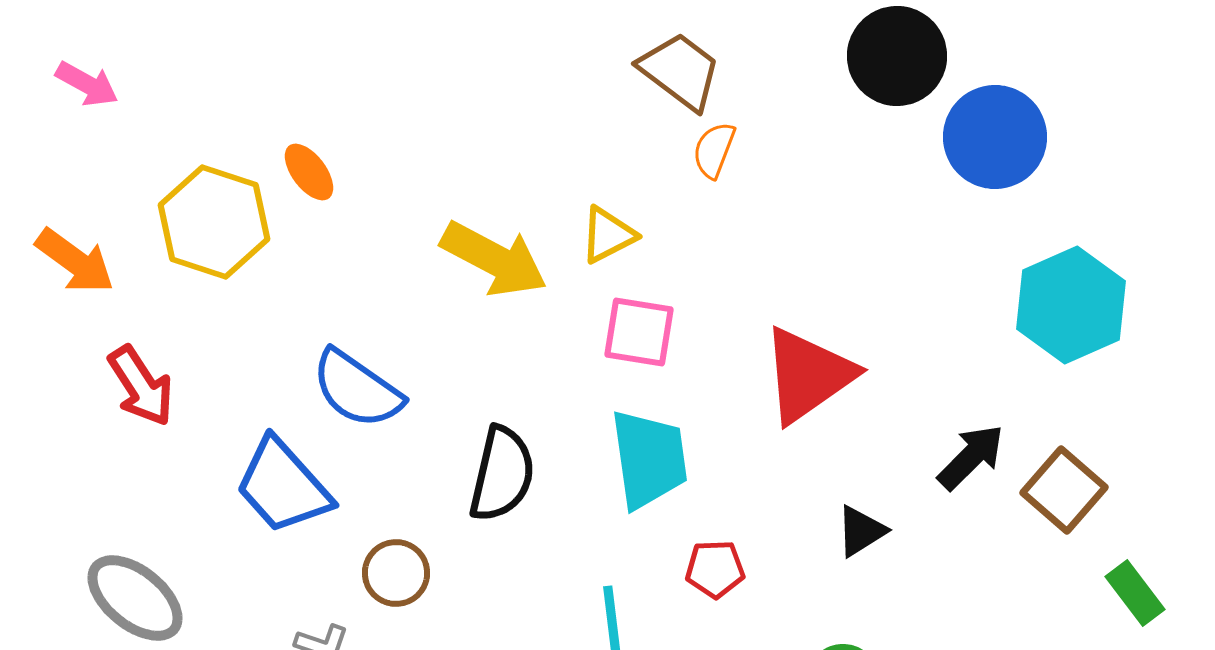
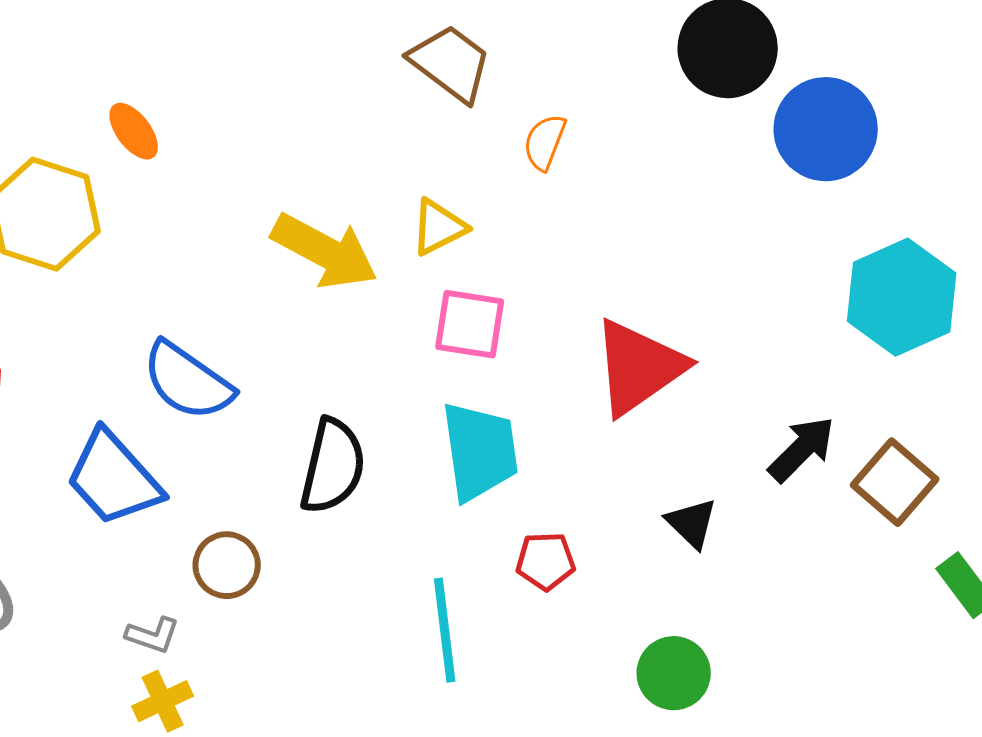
brown trapezoid: (680, 71) -> (451, 63), moved
orange ellipse: (309, 172) -> (134, 131), moved
black triangle: (861, 531) -> (692, 523), turned -44

